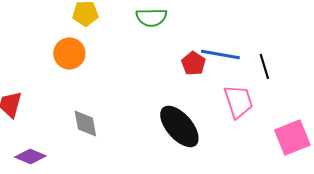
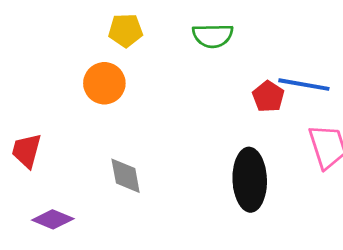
black ellipse: (179, 126) -> (250, 180), turned 39

